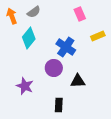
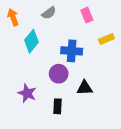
gray semicircle: (34, 12) -> (49, 13), moved
blue cross: (66, 47) -> (72, 51), turned -30
black rectangle: (59, 105) -> (58, 106), moved

